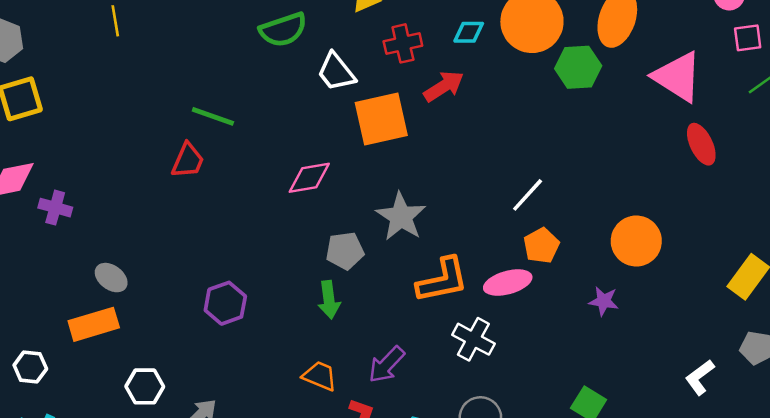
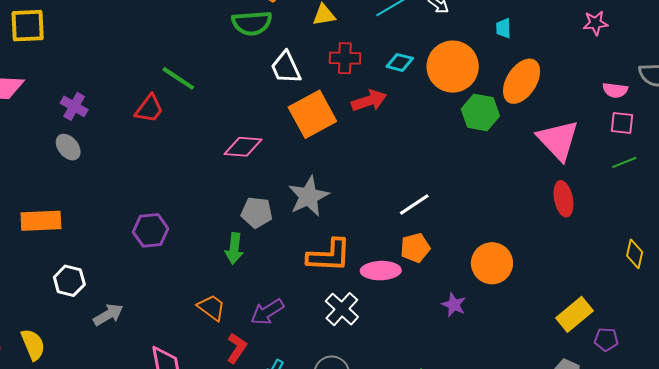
orange square: (381, 119) -> (312, 114), turned -30
purple cross: (55, 208) -> (74, 106), moved
gray ellipse: (111, 278) -> (68, 147), moved

